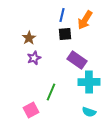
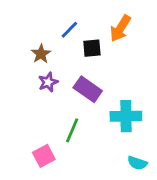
blue line: (62, 15) -> (69, 30), moved, turned 32
purple rectangle: (77, 60) -> (88, 89), moved
cyan semicircle: (89, 112) -> (137, 163), moved

